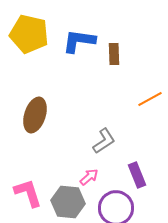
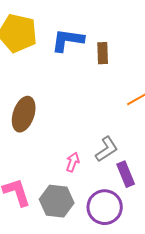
gray L-shape: (104, 141) -> (107, 149), moved
pink arrow: (89, 177) -> (73, 162), moved, turned -30

